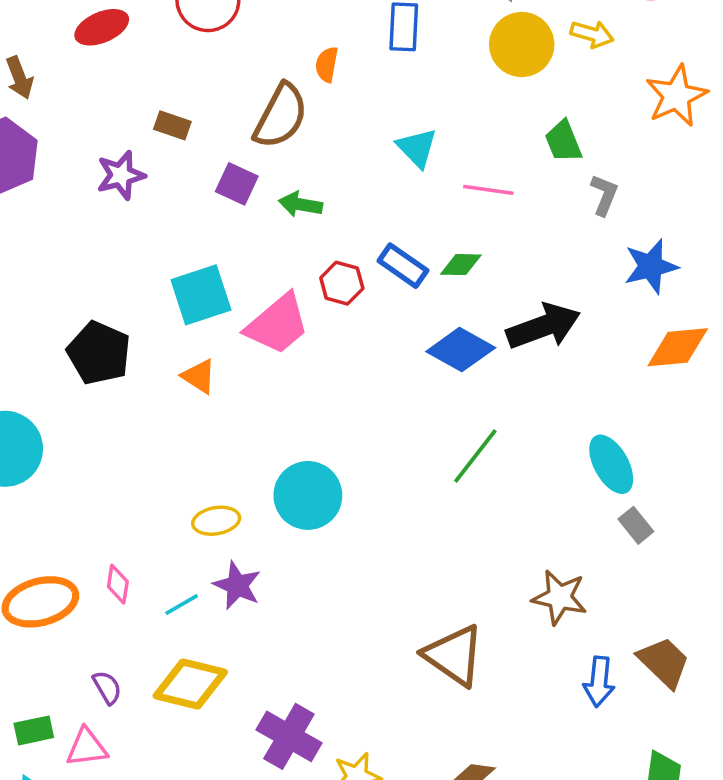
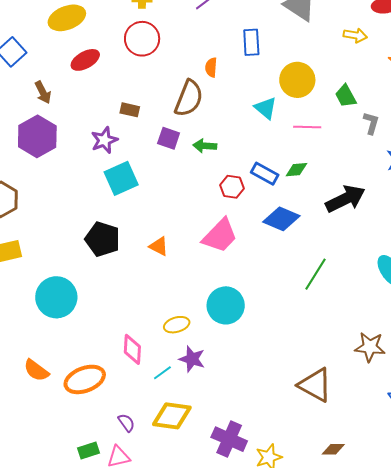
yellow circle: (522, 45) -> (297, 80), moved
cyan square: (201, 295) -> (121, 178), moved
pink trapezoid: (277, 324) -> (220, 236), moved
blue diamond: (461, 350) -> (281, 219), moved
pink diamond: (118, 584) -> (132, 349), moved, size x1.4

